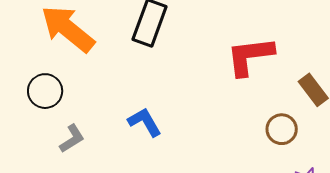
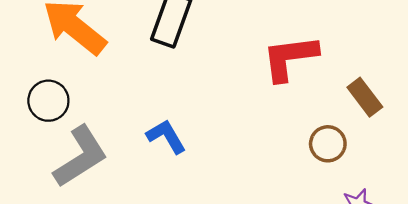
gray L-shape: (72, 139) -> (81, 157), size x1.8

